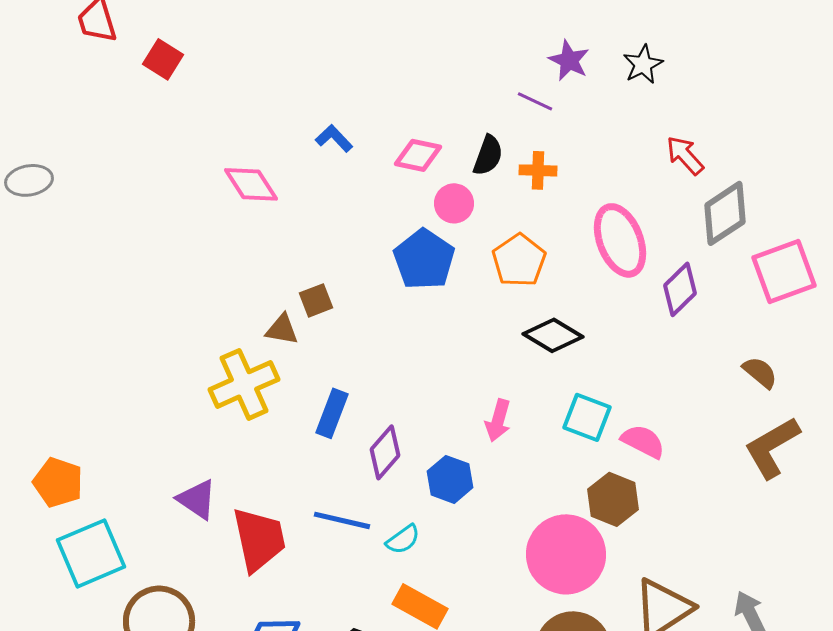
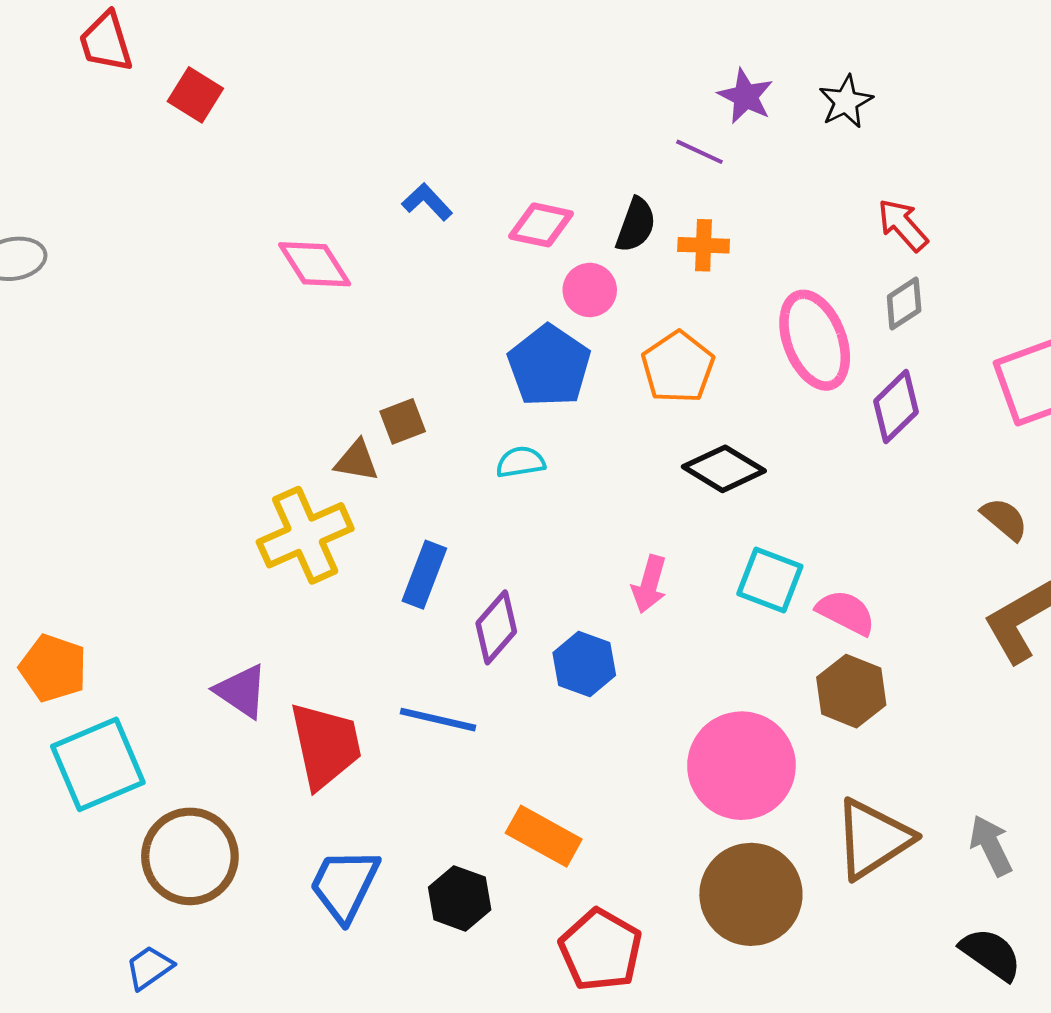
gray diamond: (725, 213) -> (904, 304), moved, size x0.6
brown hexagon: (613, 499) -> (851, 691), moved
cyan semicircle: (403, 539) -> (521, 462), moved, turned -153

